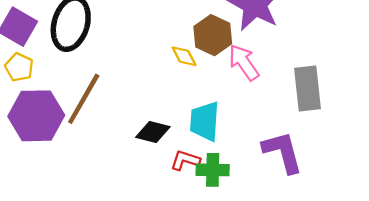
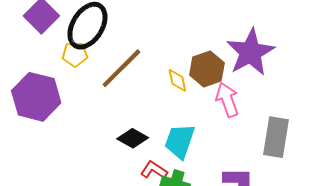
yellow pentagon: (19, 67) -> (75, 54), moved, turned 30
brown line: (84, 99) -> (121, 68), moved

